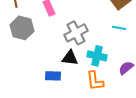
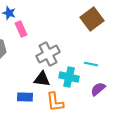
cyan line: (119, 28) -> (91, 64), moved
orange L-shape: (95, 81) -> (55, 102), moved

